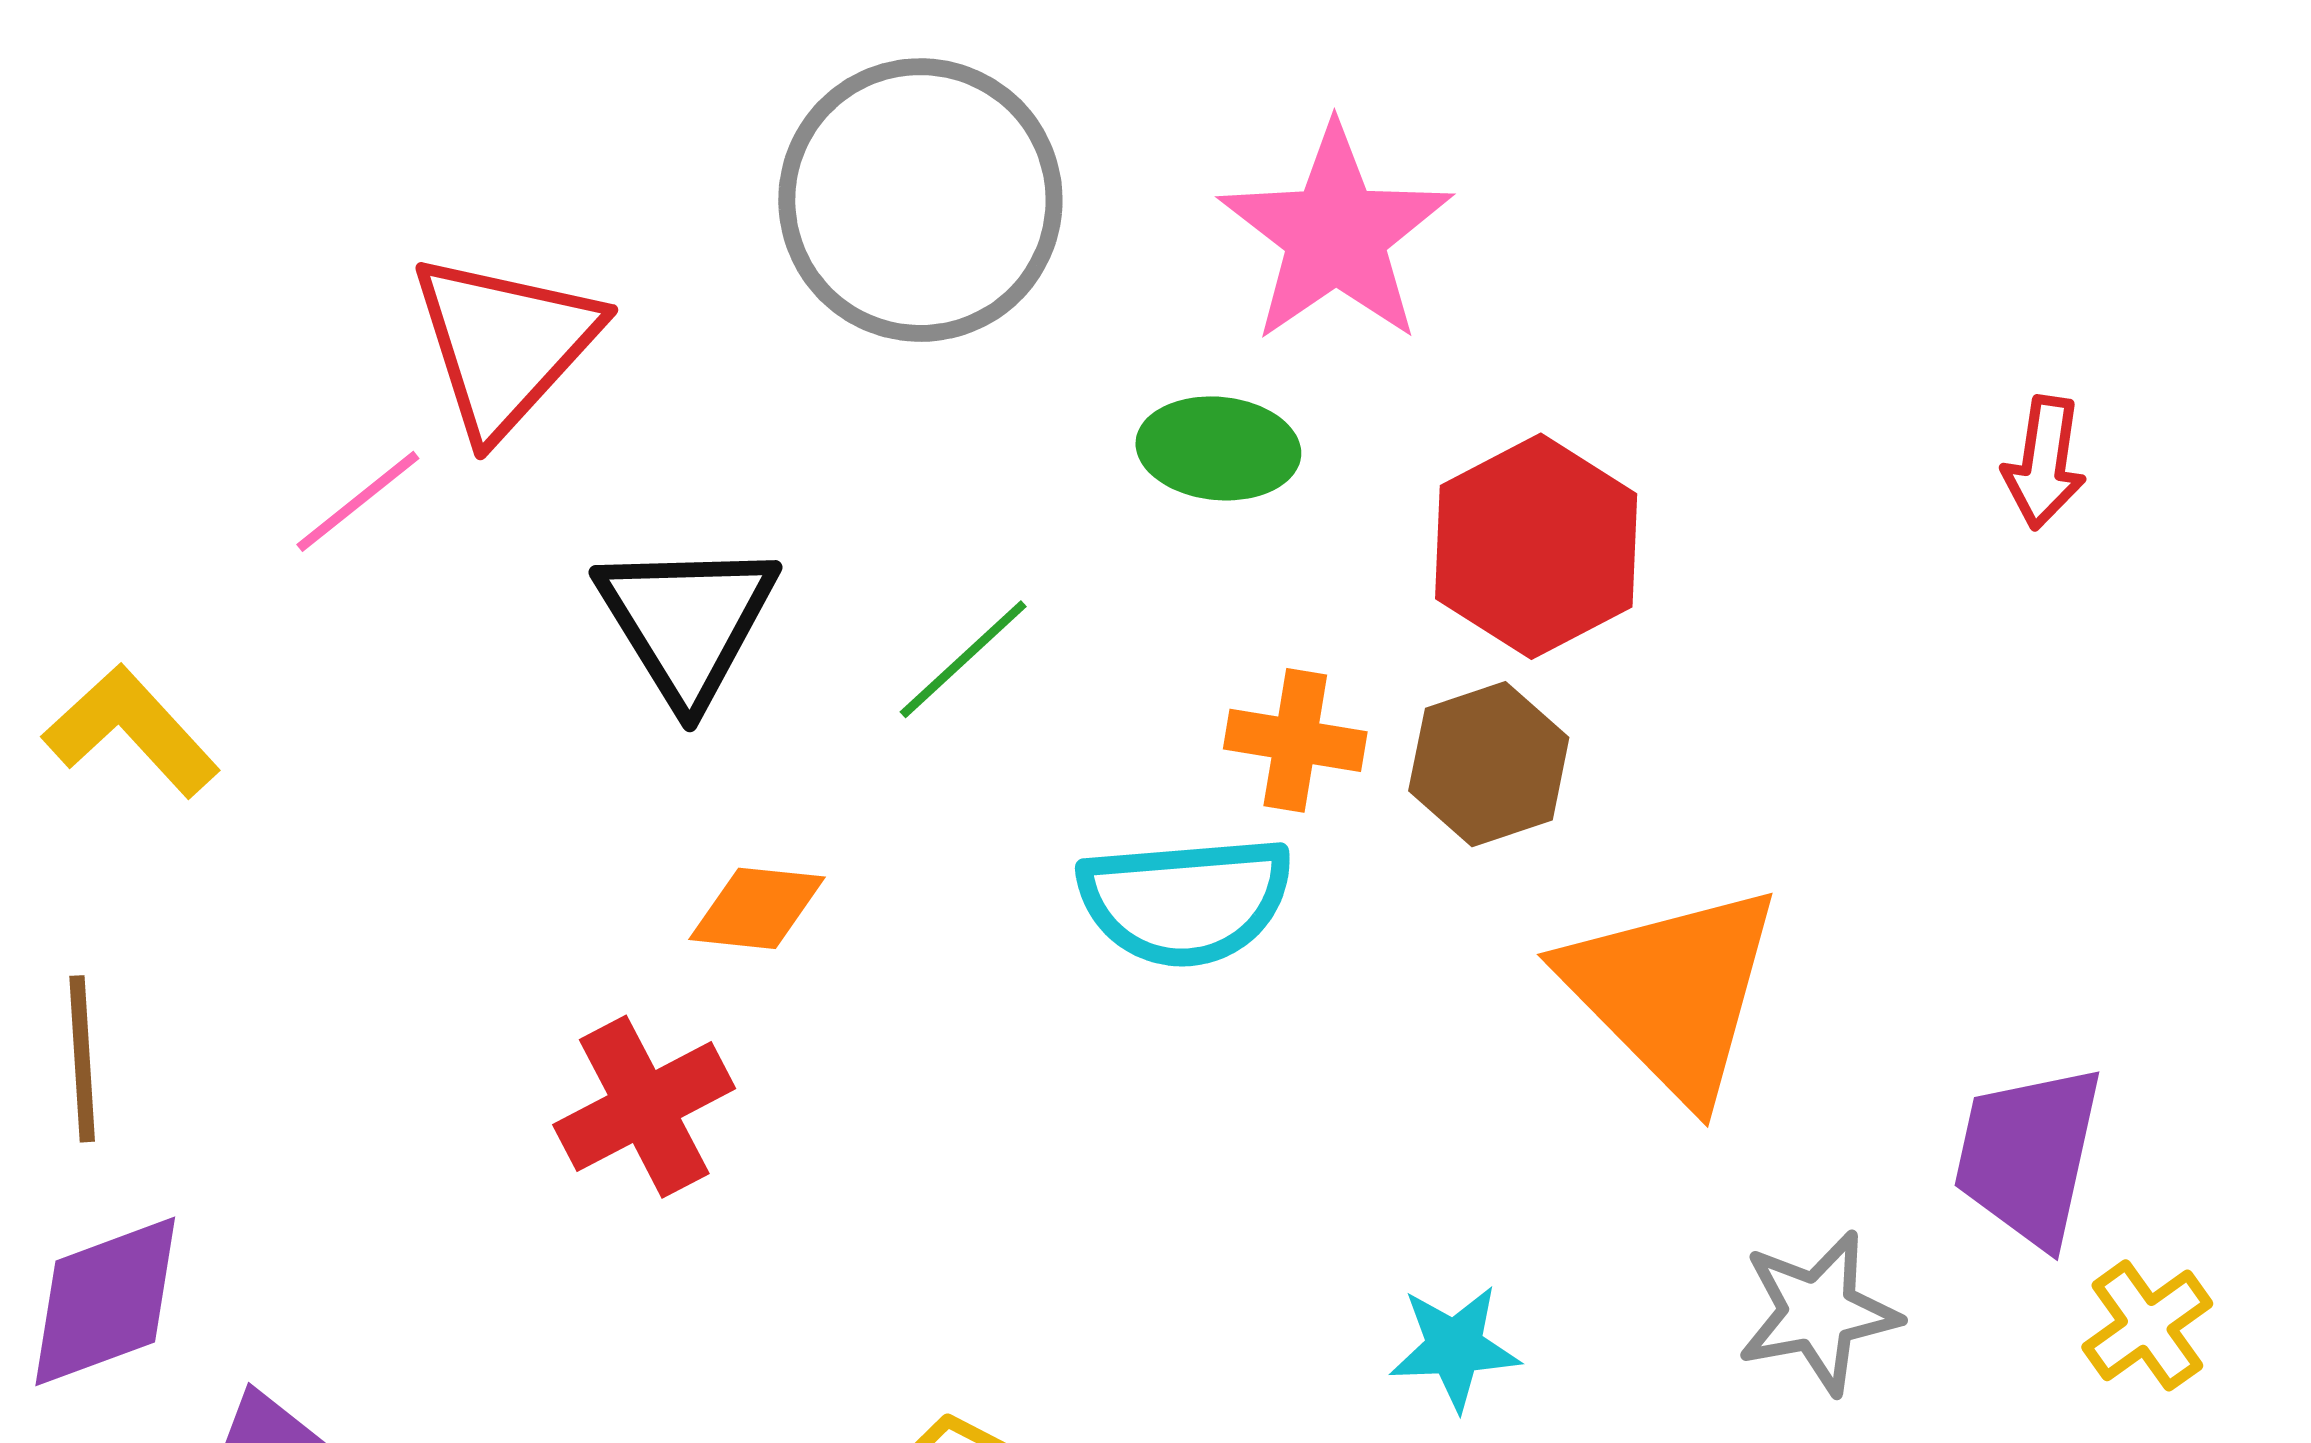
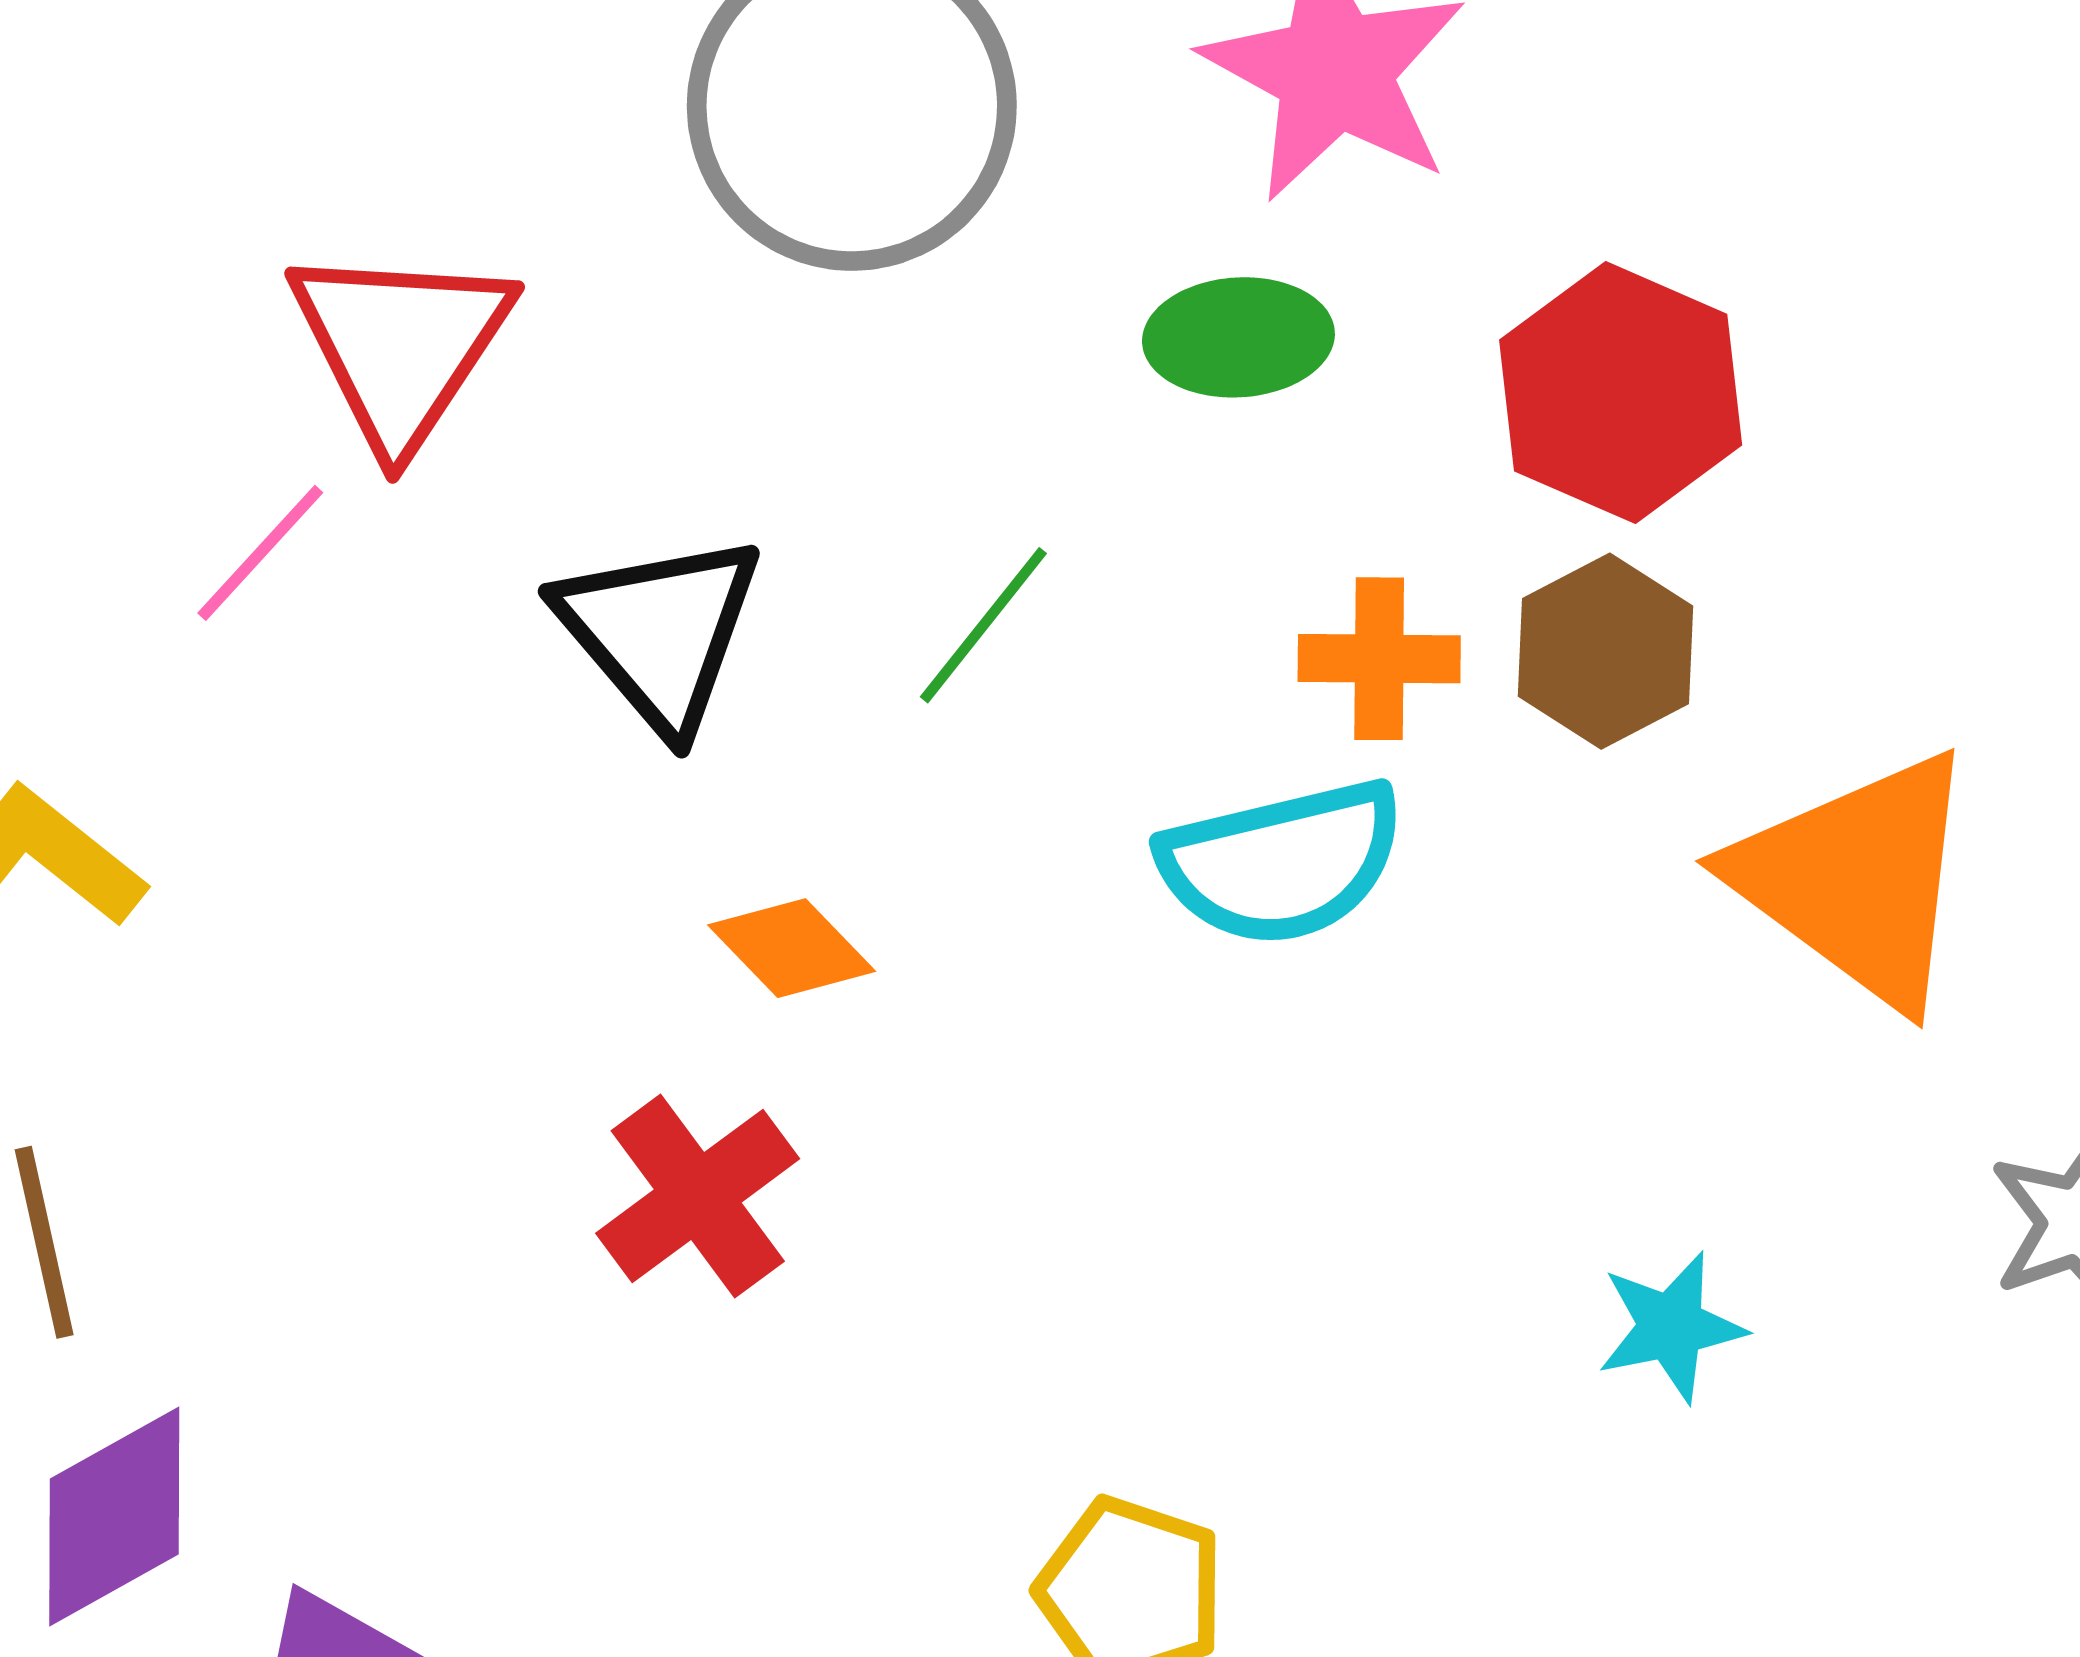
orange diamond: (757, 908) -> (792, 948), turned 49

